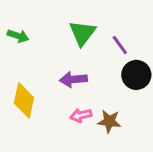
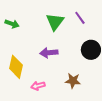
purple line: (120, 45) -> (80, 18), moved
pink arrow: (81, 115) -> (38, 86), moved

